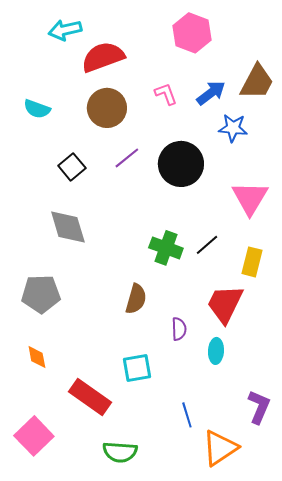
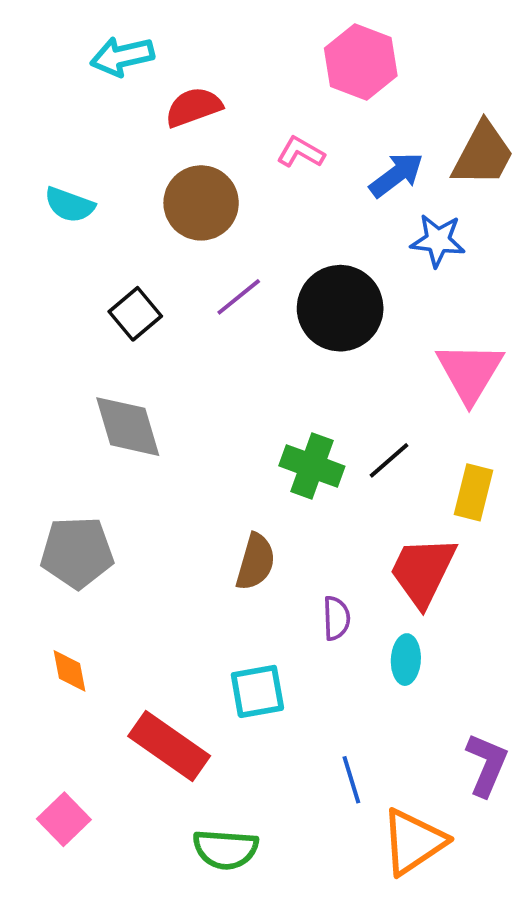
red semicircle: (103, 57) -> (194, 107), size x0.7
pink L-shape: (166, 94) -> (301, 152), moved, turned -40
pink square: (34, 436) -> (64, 819), size x0.7

